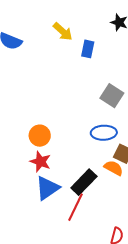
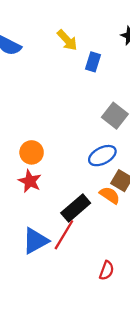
blue ellipse: (104, 133) -> (102, 156), turned -30
blue triangle: (47, 188) -> (35, 241), moved

